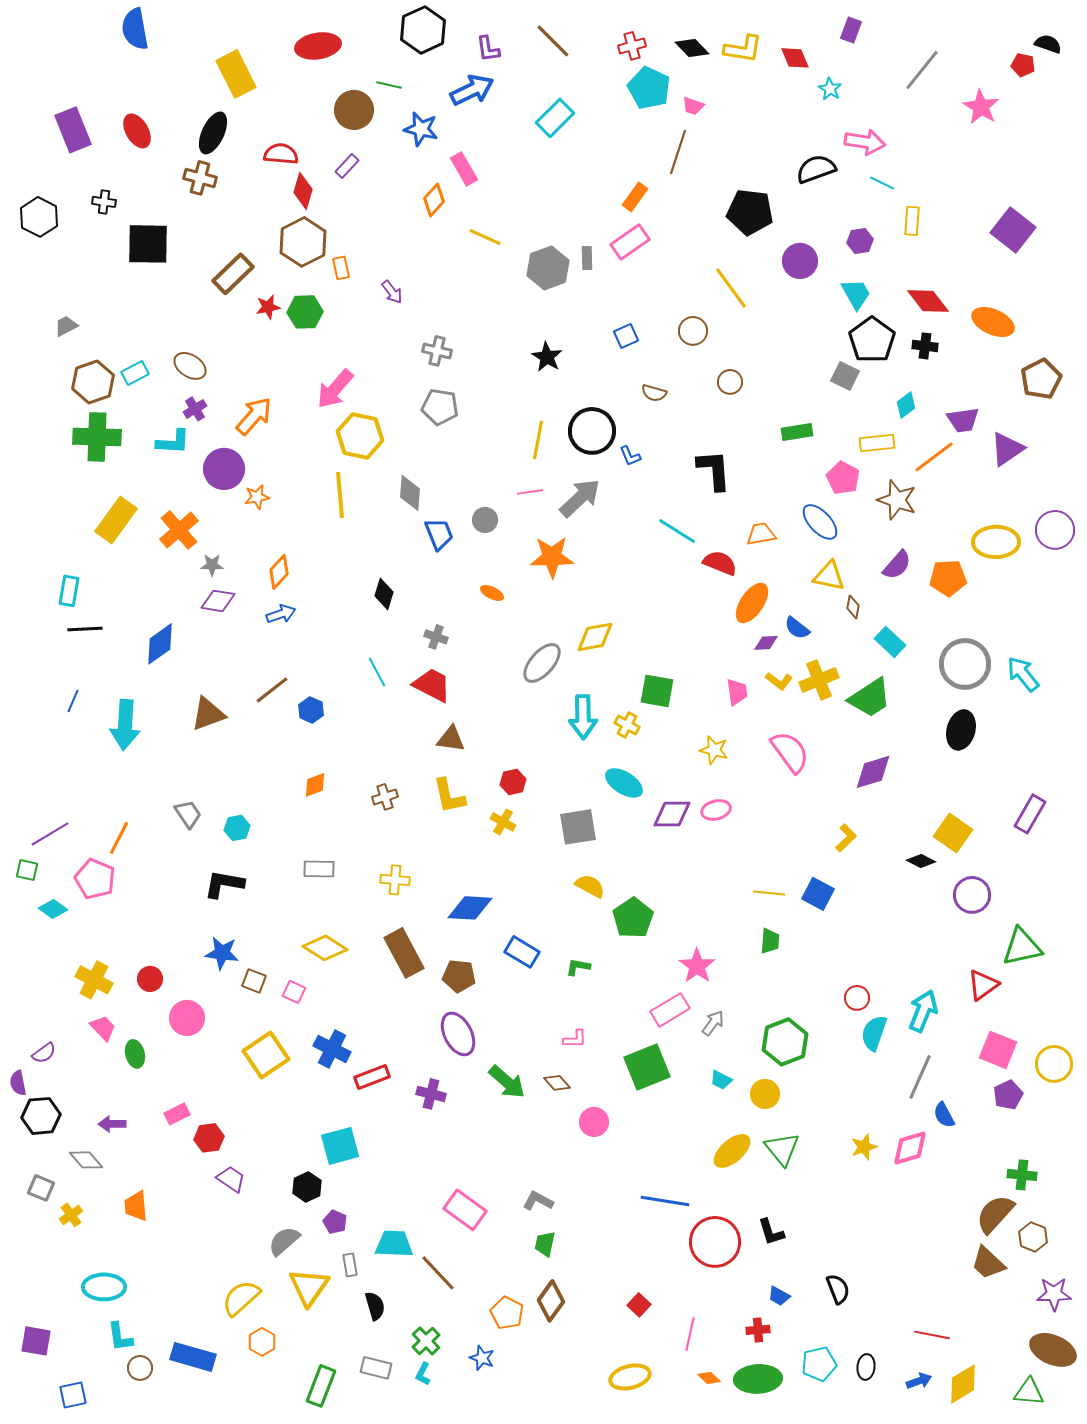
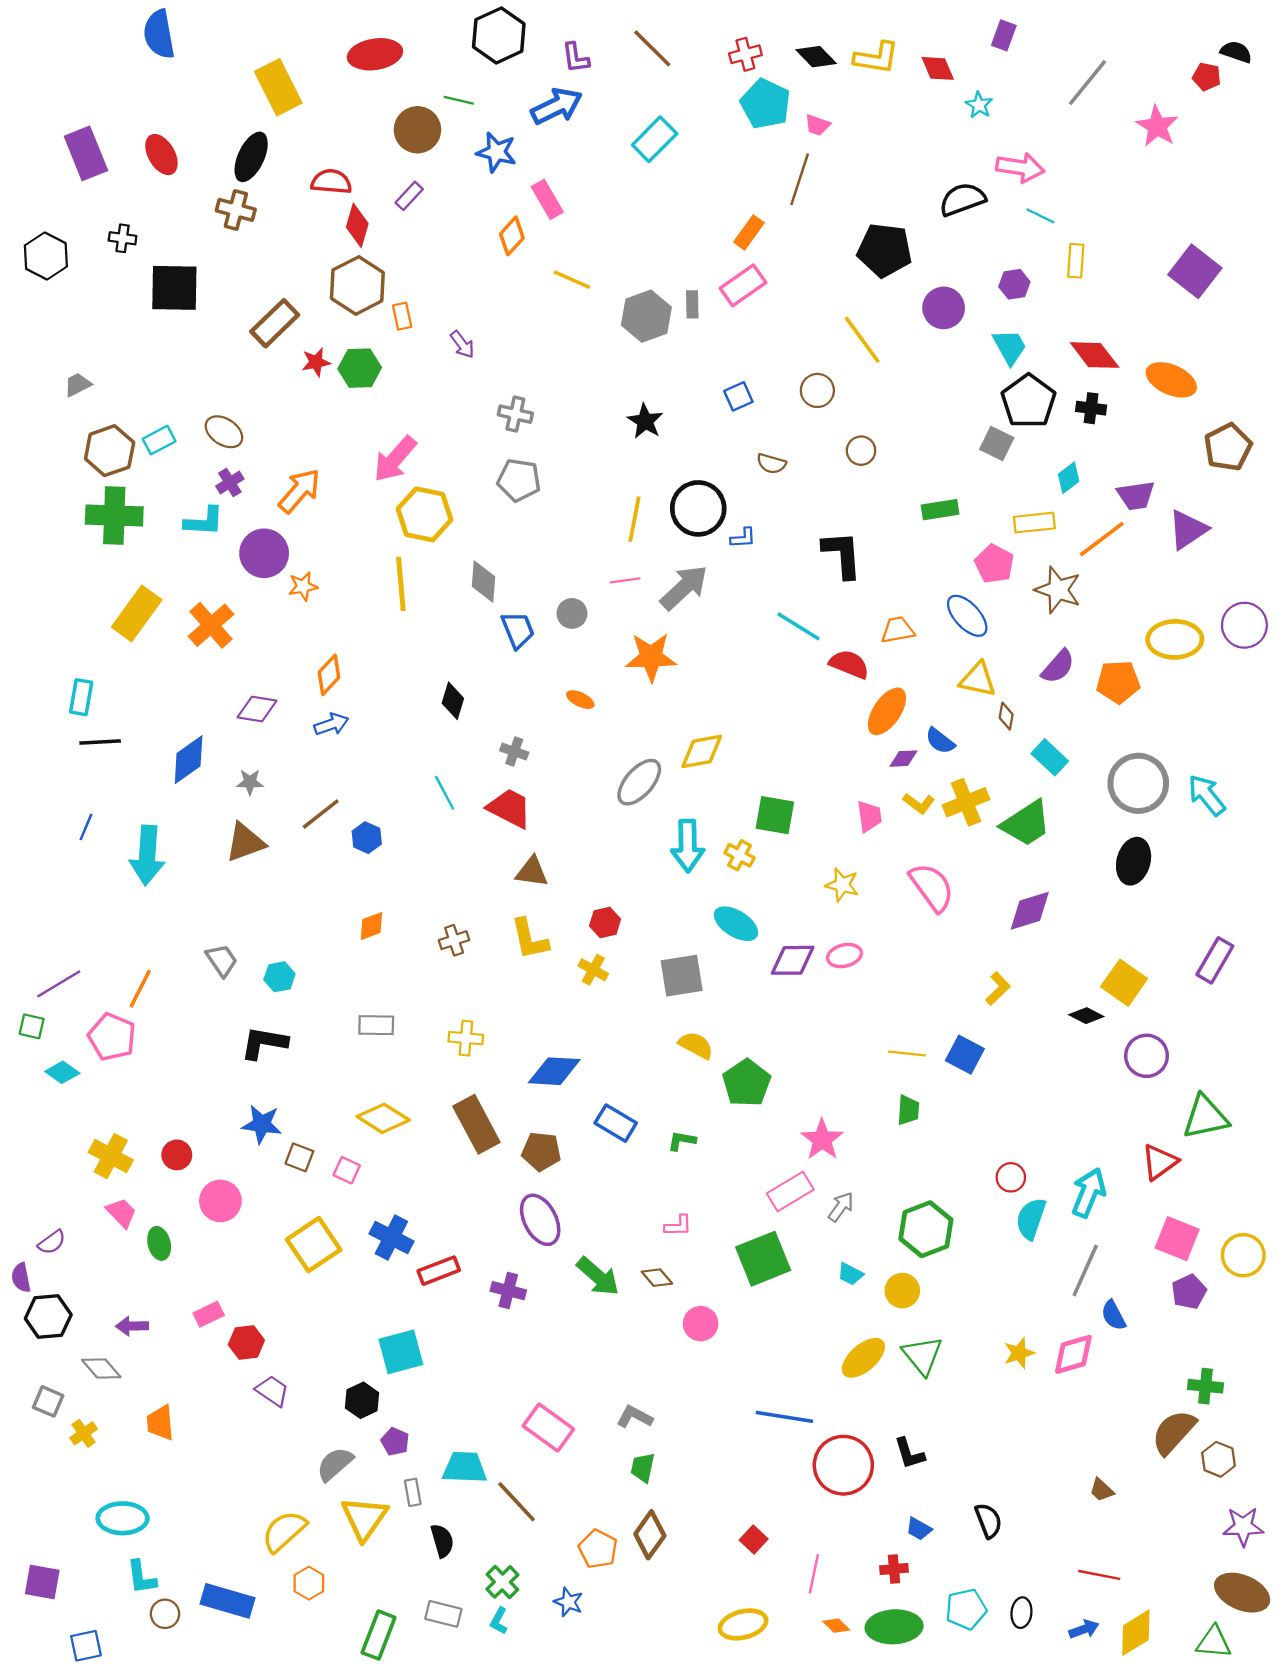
blue L-shape: (630, 456) -> (743, 538), turned -70
gray star: (212, 565) -> (250, 782), moved
brown trapezoid: (988, 1263) -> (1102, 1490), moved, size x0.6

